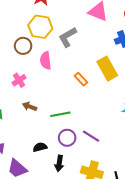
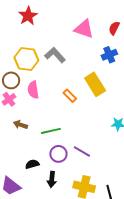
yellow hexagon: (40, 27) -> (26, 59), moved
gray L-shape: (68, 37) -> (55, 55), turned 80
brown circle: (23, 46) -> (11, 80), moved
pink semicircle: (46, 61) -> (33, 90), moved

